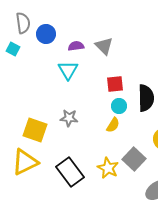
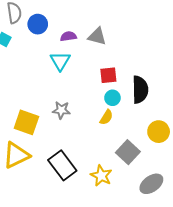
gray triangle: (104, 46) -> (97, 36), turned -30
yellow star: (108, 168) -> (101, 176), moved

